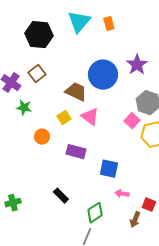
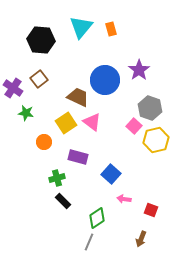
yellow square: (64, 118) -> (66, 123), size x1.5
blue square: (109, 169) -> (111, 174), turned 30
green cross: (13, 203) -> (57, 178), moved
brown arrow: (135, 220) -> (141, 239), moved

